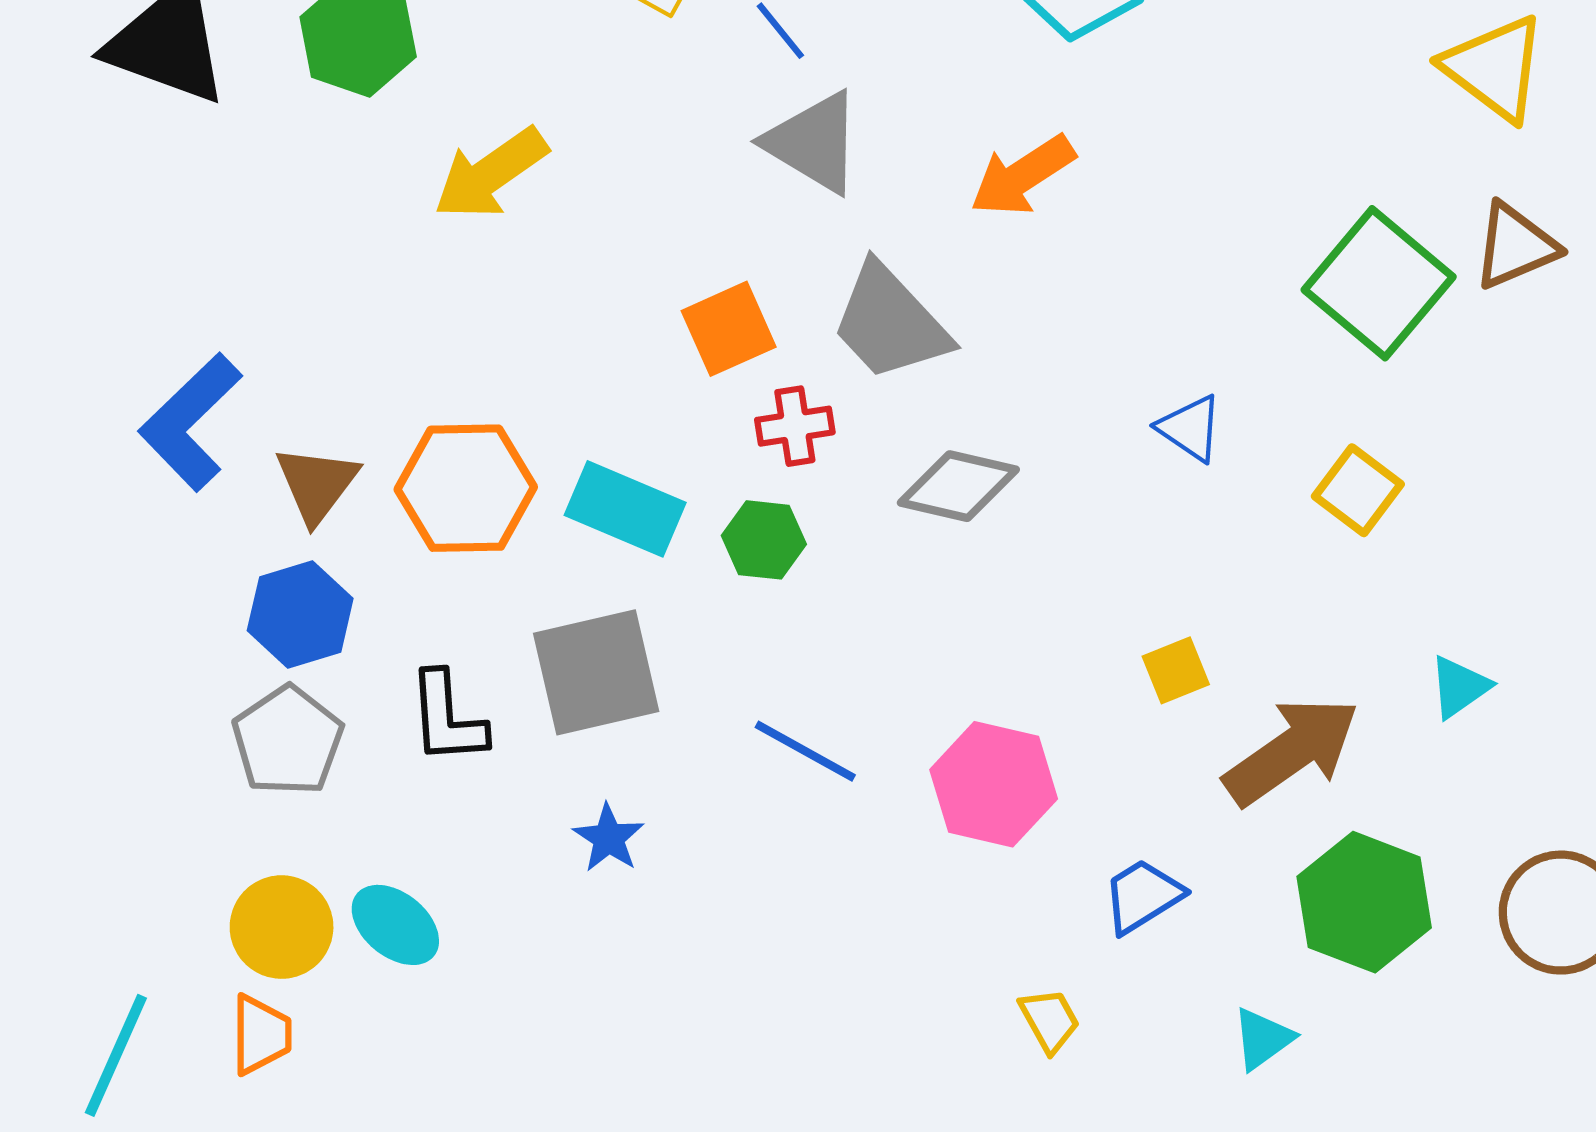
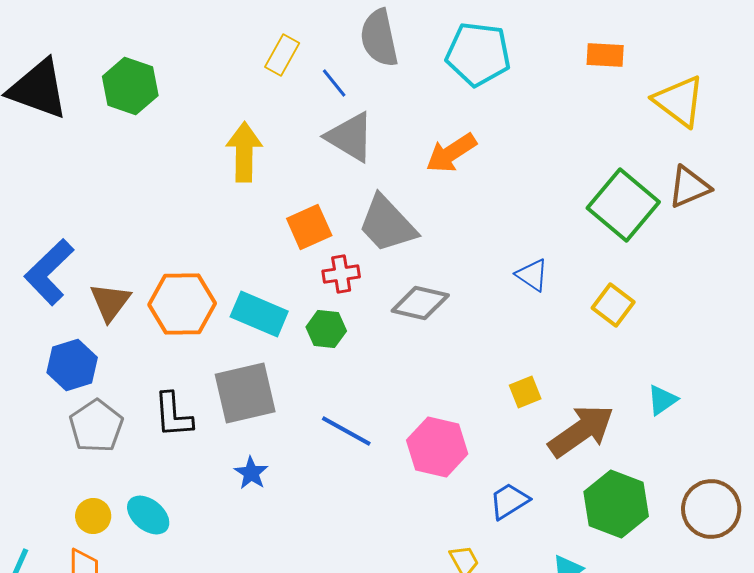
yellow arrow: (491, 174) -> (244, 152), moved, turned 126
blue hexagon: (300, 614) -> (72, 365), moved
yellow circle: (282, 927) -> (93, 516), size x0.7

